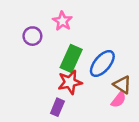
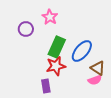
pink semicircle: (119, 100) -> (95, 80), turned 32
purple rectangle: (57, 107) -> (46, 86), turned -32

